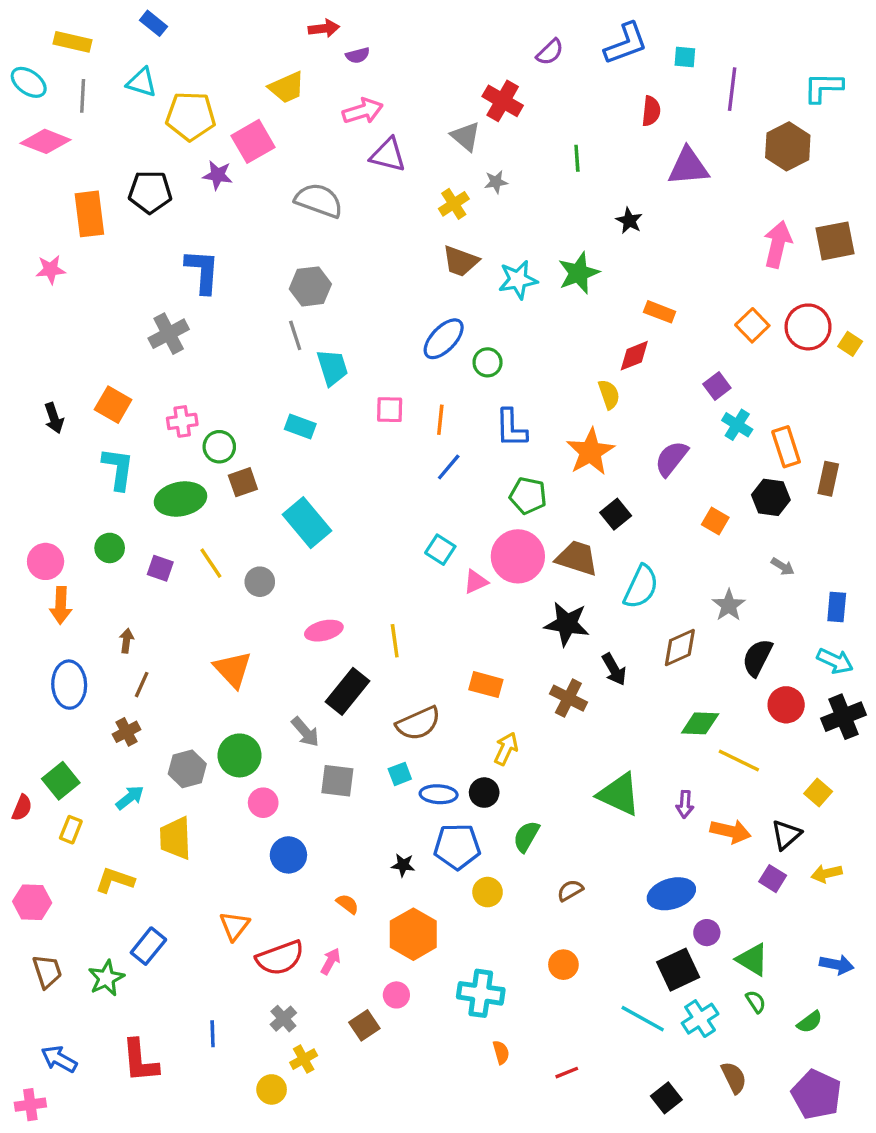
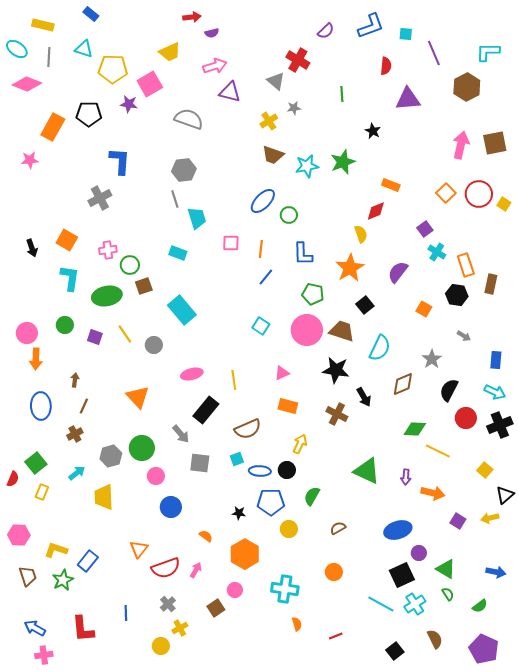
purple line: (732, 89) -> (434, 53), turned -30
orange rectangle: (89, 214) -> (53, 127), turned 36
pink triangle: (476, 582) -> (282, 373), moved
black triangle: (786, 835) -> (505, 495), moved
yellow L-shape: (115, 880) -> (56, 550), moved
pink cross: (30, 1105) -> (44, 655), moved

